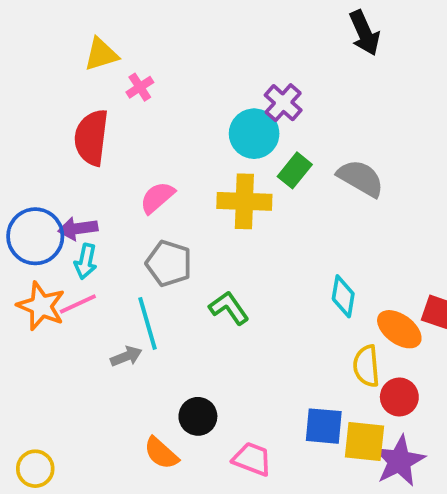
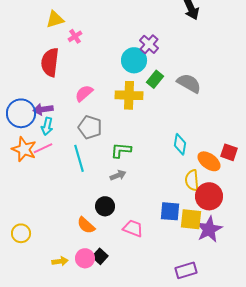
green L-shape: (229, 308) -> (121, 150), turned -50
gray arrow: (126, 356) -> (118, 175), moved
red circle: (399, 397) -> (209, 196), size x1.4

